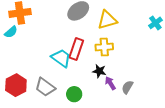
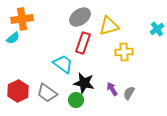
yellow cross: (104, 47) -> (124, 52), moved
red rectangle: (76, 49) -> (83, 43), moved
black star: (99, 71) -> (84, 83), moved, size x1.5

